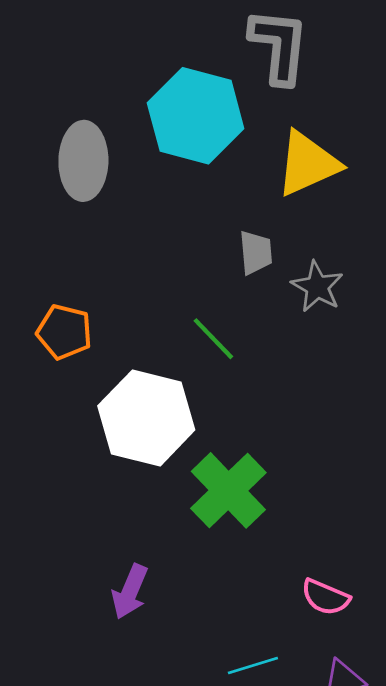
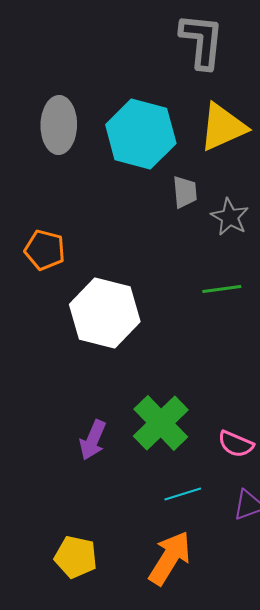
cyan hexagon: (196, 116) -> (141, 134), moved
green line: (213, 339) -> (222, 289), moved, turned -54
green cross: (228, 490) -> (161, 423), moved

